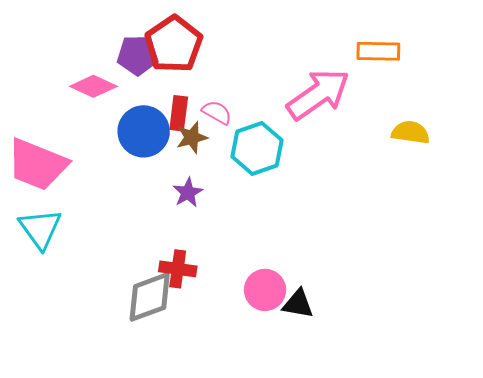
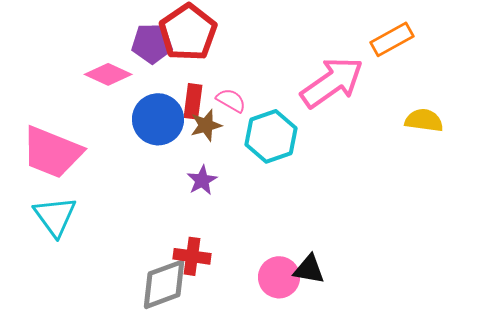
orange rectangle: (378, 51) -> (392, 39), turned -30
black triangle: (298, 304) -> (309, 269), moved

